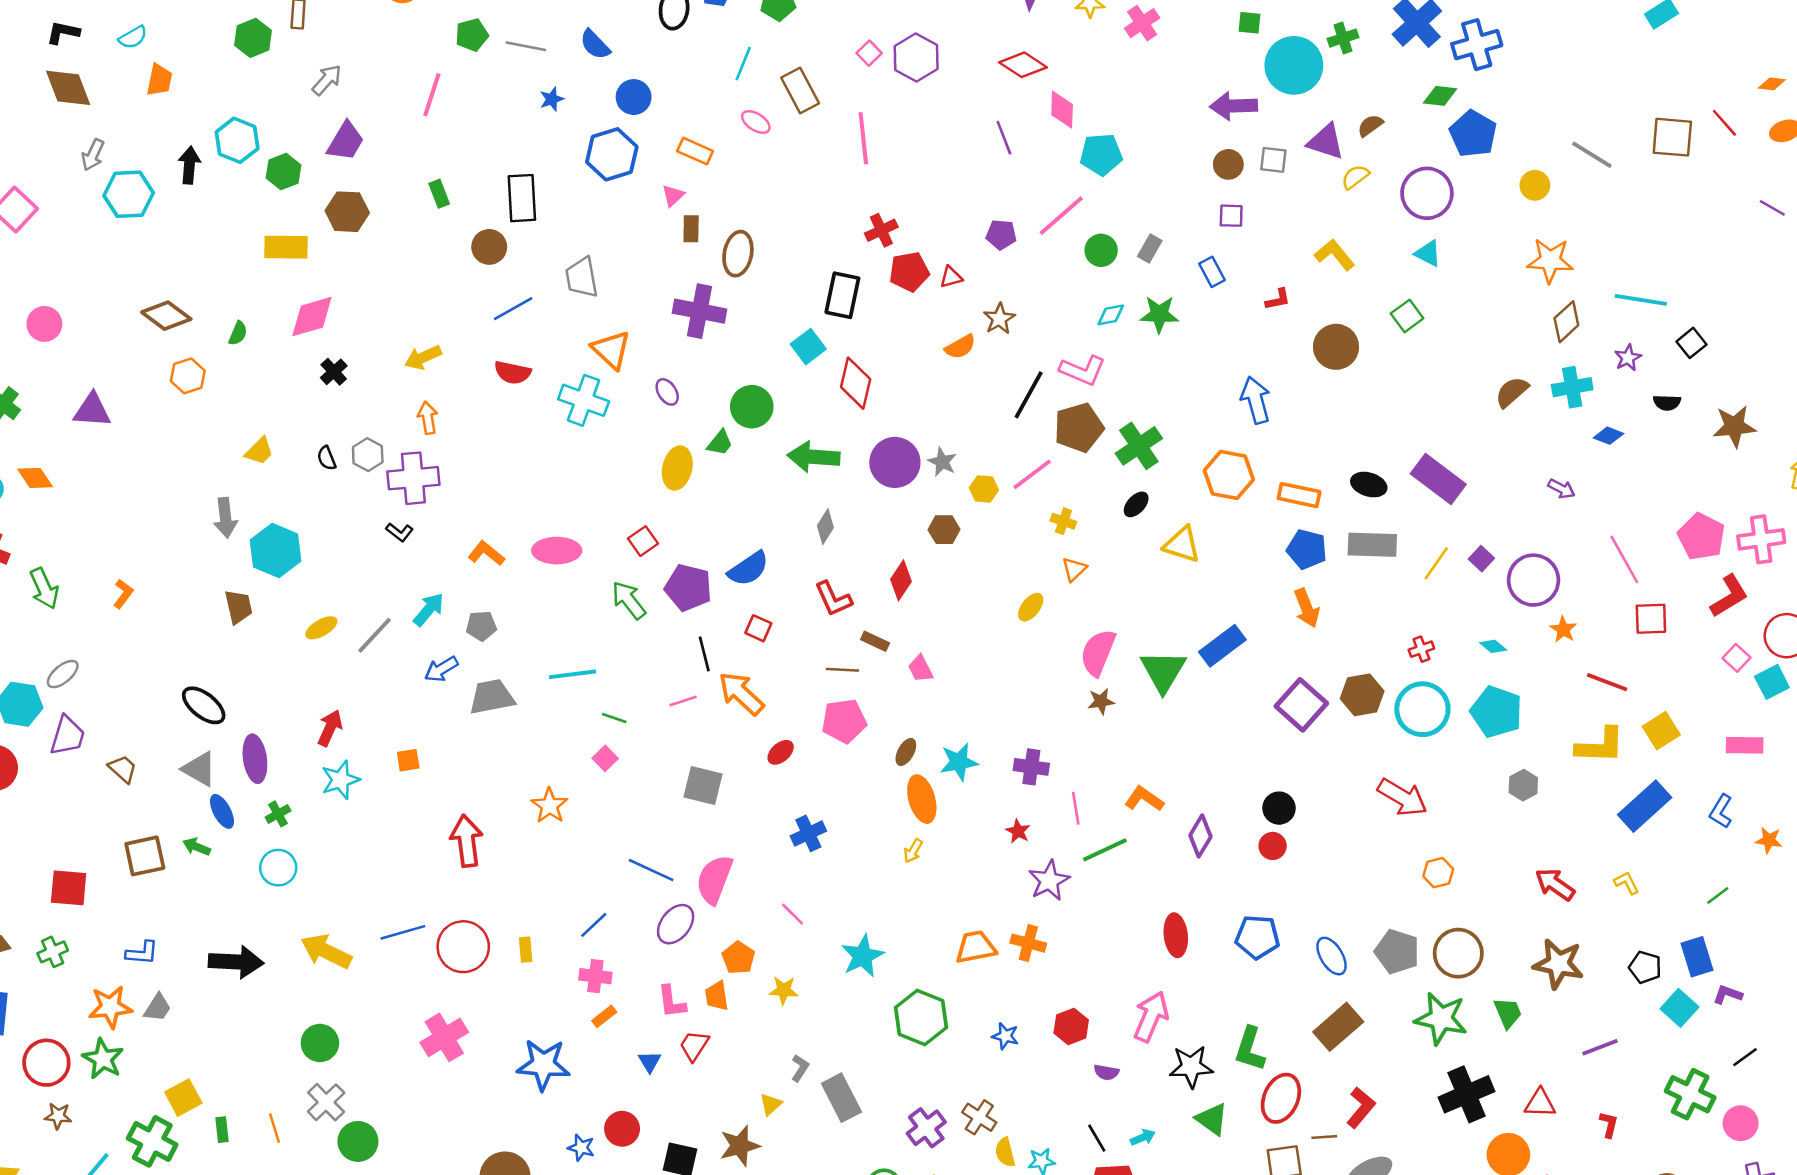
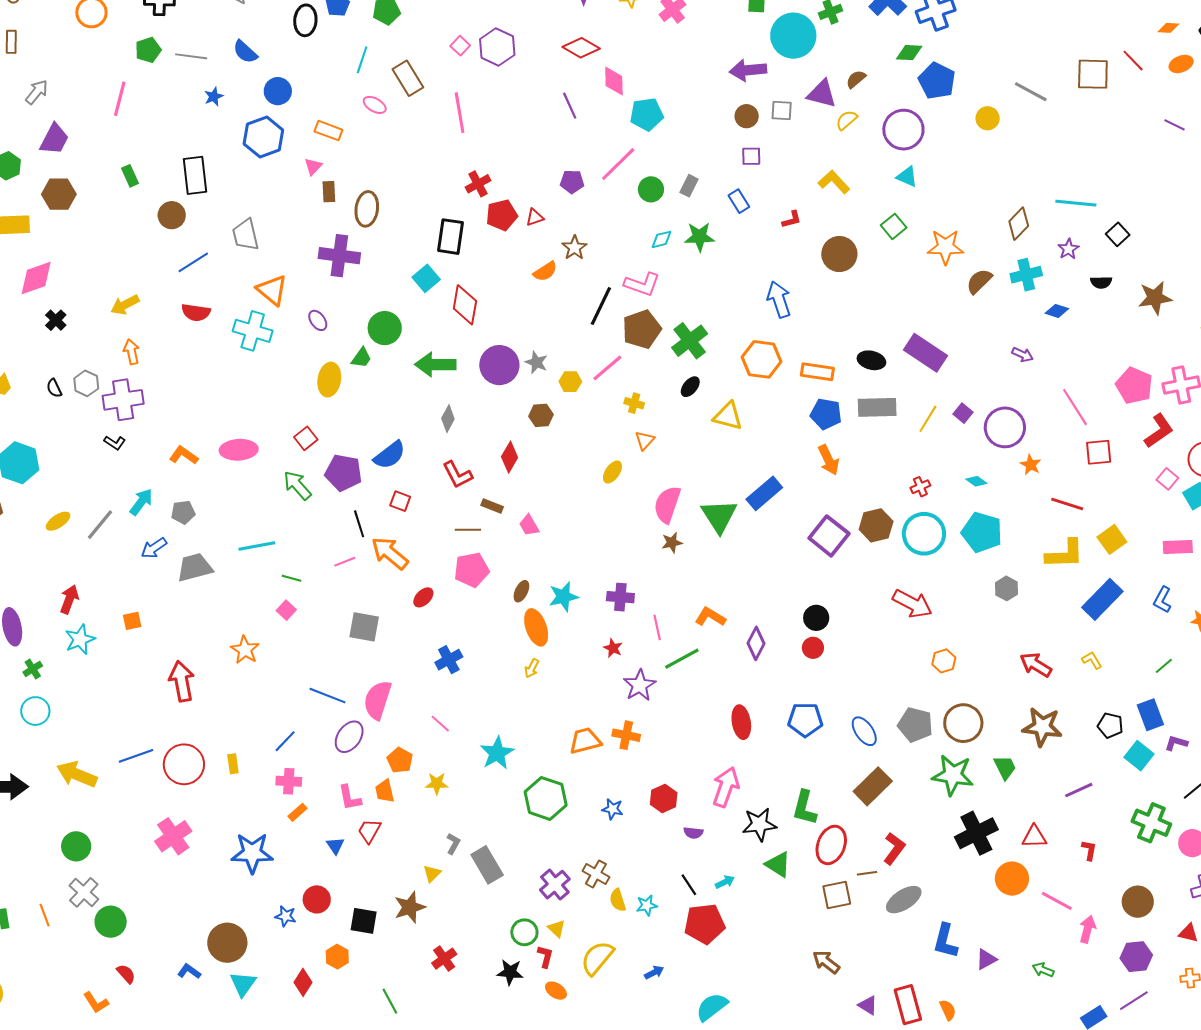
orange star: (1550, 260) -> (945, 247), moved

